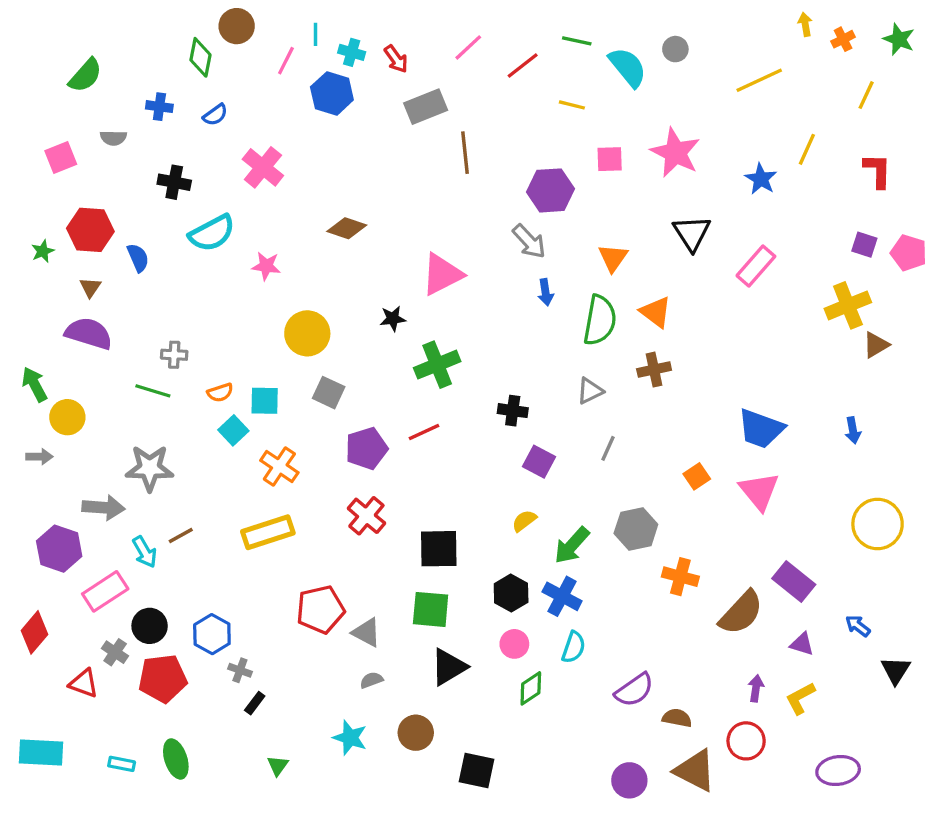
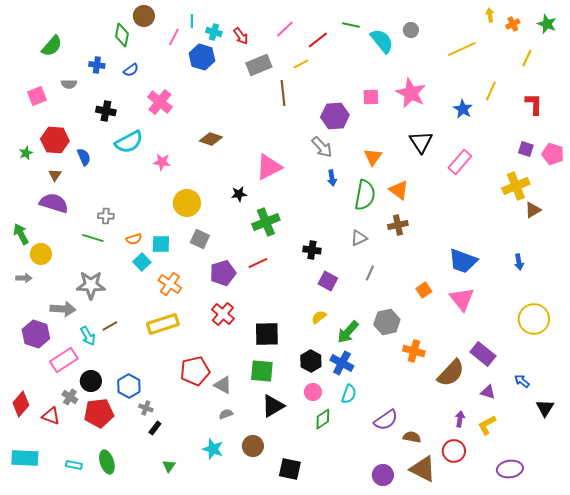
yellow line: (572, 105) -> (301, 64), moved, turned -42
red diamond: (35, 632) -> (21, 404), moved

